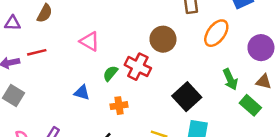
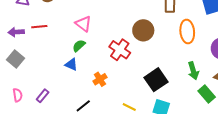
orange ellipse: (216, 33) -> (187, 32), turned -50
green semicircle: (110, 73) -> (79, 46), moved
orange cross: (119, 106) -> (100, 79), turned -32

